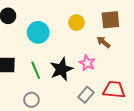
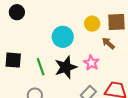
yellow circle: (76, 23) -> (92, 24), moved
cyan circle: (38, 32) -> (63, 37), moved

